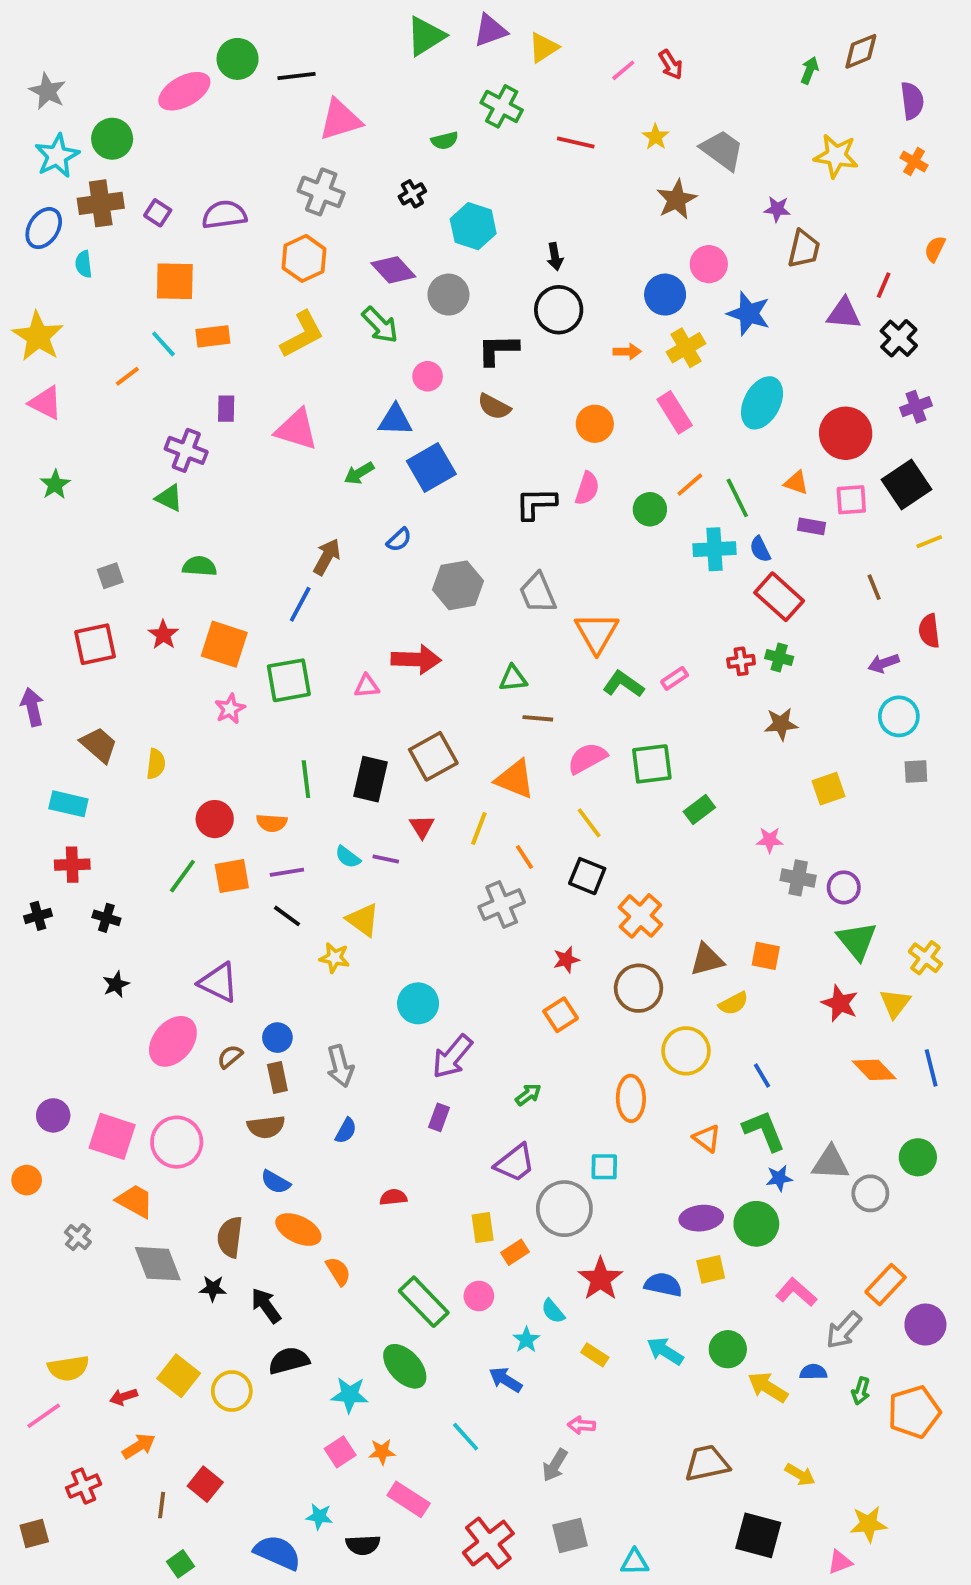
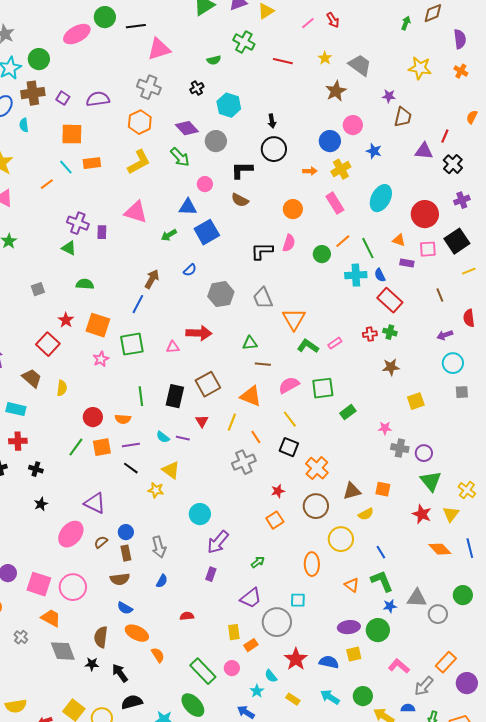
blue star: (749, 314) -> (374, 151), size x0.7
purple rectangle: (226, 409) -> (102, 232), moved
red square: (95, 644) -> (48, 344), moved, turned -35

